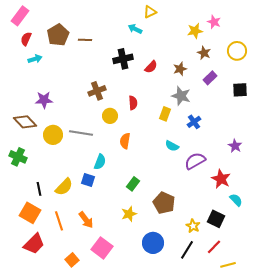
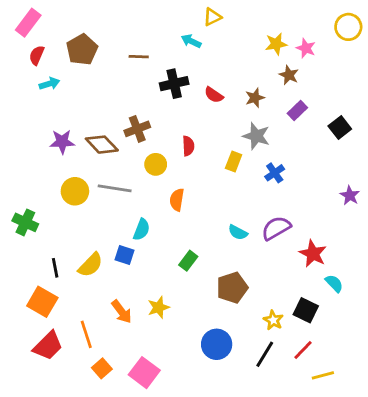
pink star: (214, 22) -> (306, 48), moved
brown line: (85, 40) -> (139, 57), moved
yellow circle: (237, 51) -> (348, 27), moved
red semicircle: (151, 67) -> (214, 95), turned 80
black square: (240, 90) -> (340, 128), turned -35
brown diamond: (25, 122) -> (102, 145), moved
cyan semicircle: (172, 146) -> (238, 232), moved
purple star: (235, 146) -> (350, 196), moved
brown pentagon: (164, 203) -> (232, 288), turned 30
yellow star: (129, 214) -> (158, 307), moved
orange line: (59, 221) -> (86, 334), moved
pink square: (102, 248) -> (144, 373), moved

